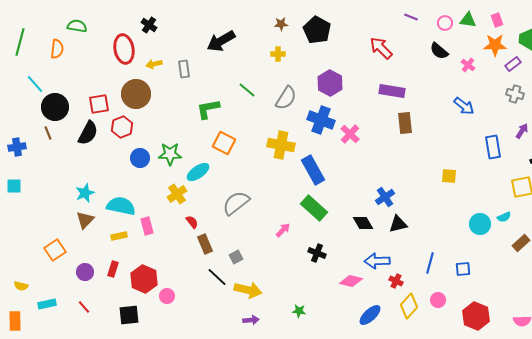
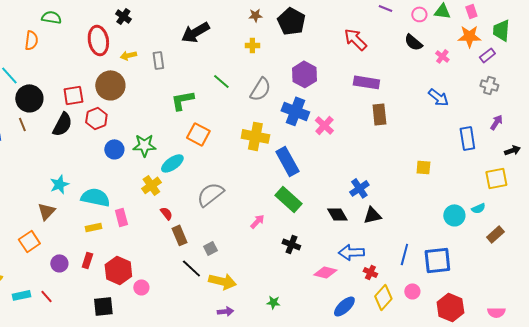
brown triangle: (85, 220) -> (46, 211), moved
blue square: (463, 269) -> (437, 260), size x1.8
red line: (84, 307) -> (46, 296), moved

